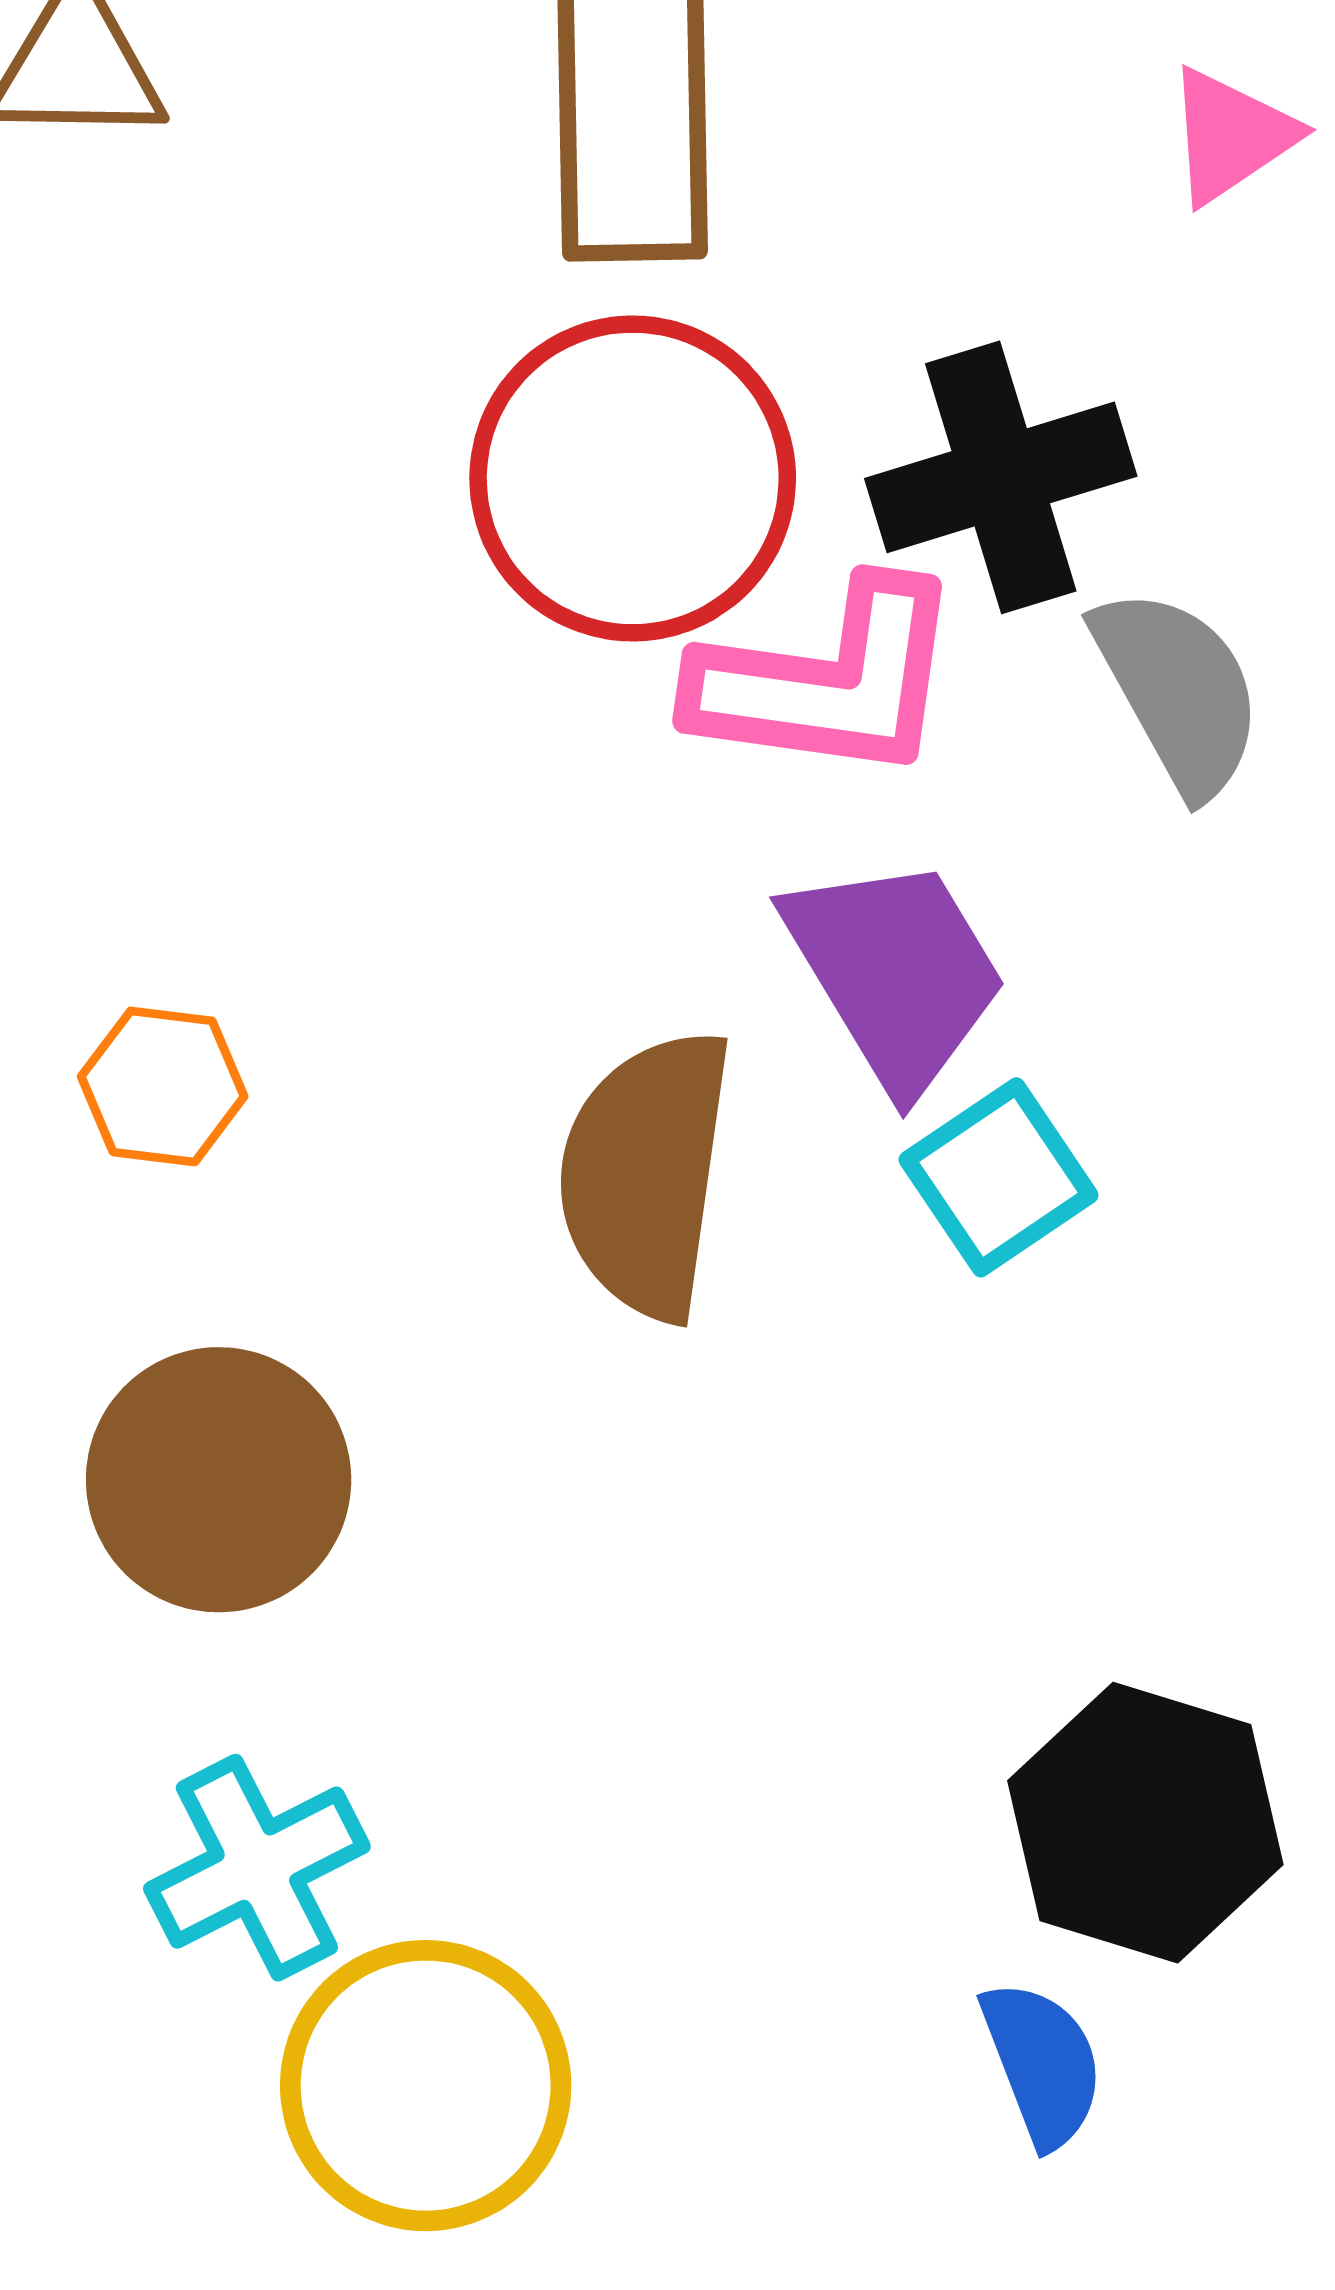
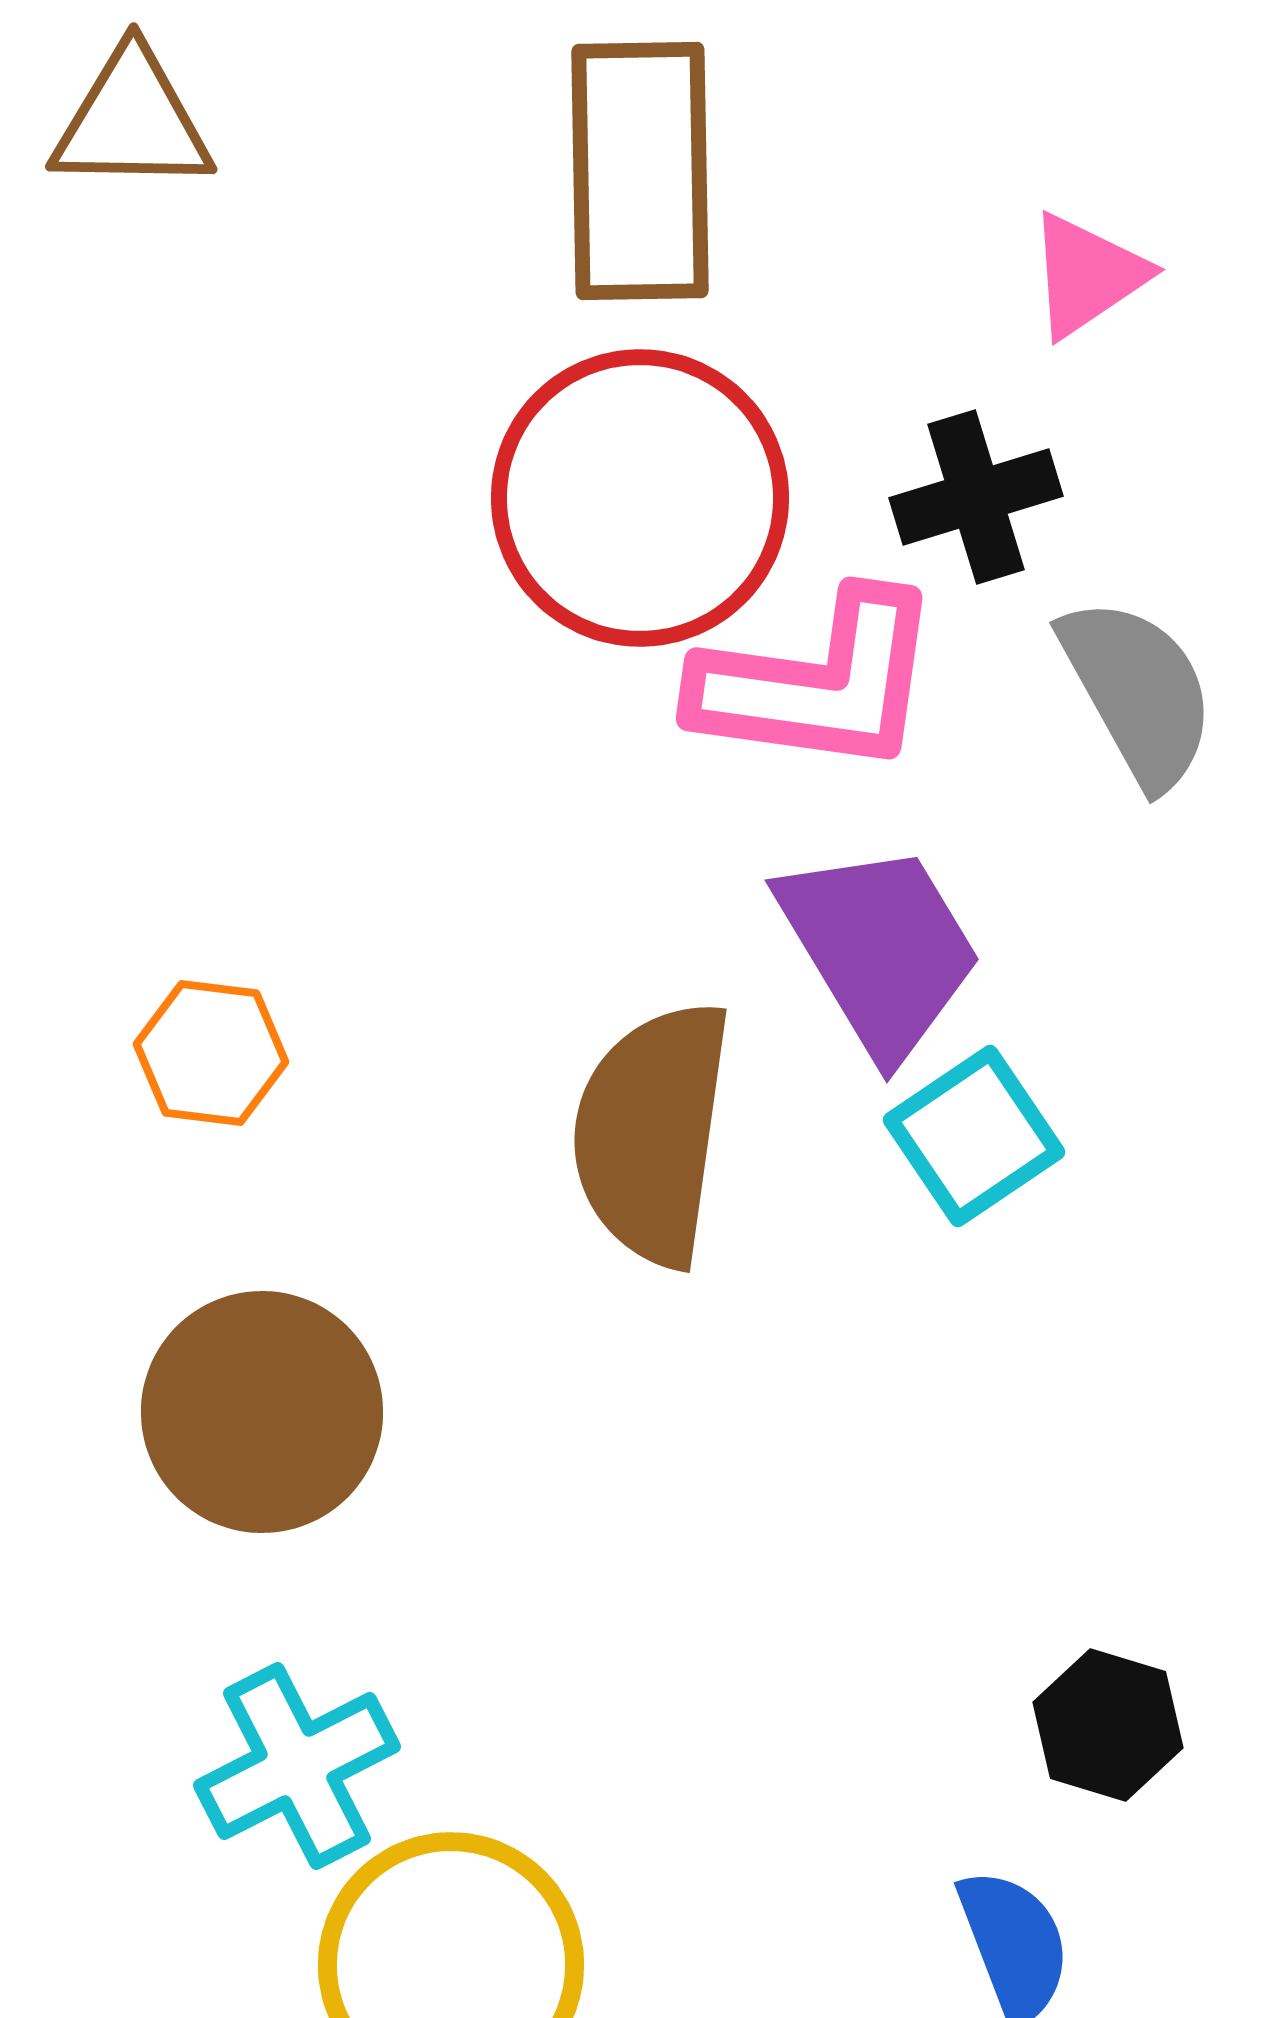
pink triangle: (1231, 136) -> (1087, 275), moved
black cross: (1001, 477) -> (976, 497), size x0.7
black hexagon: (1145, 1823) -> (1108, 1725), size x0.6

